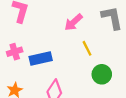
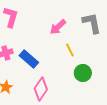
blue rectangle: (41, 58) -> (29, 59), turned 54

